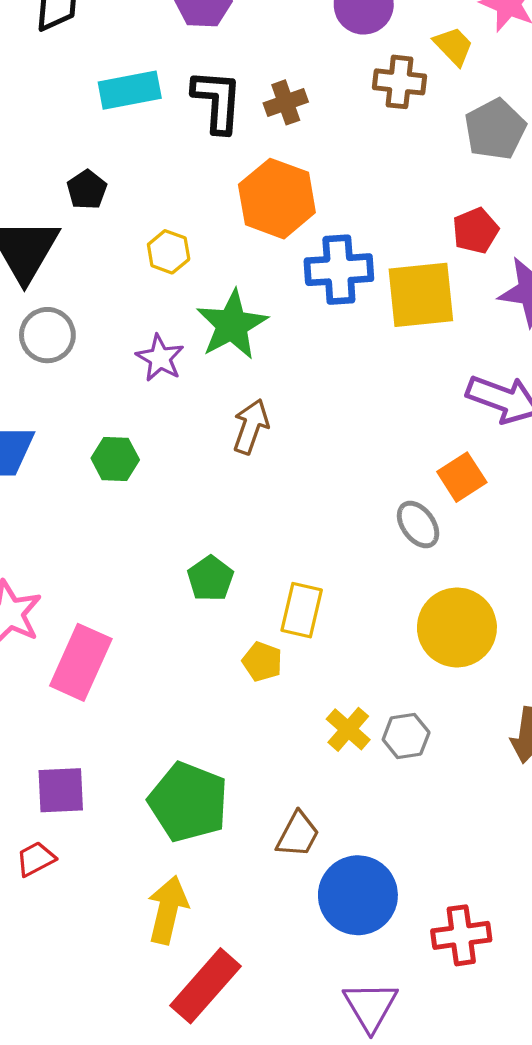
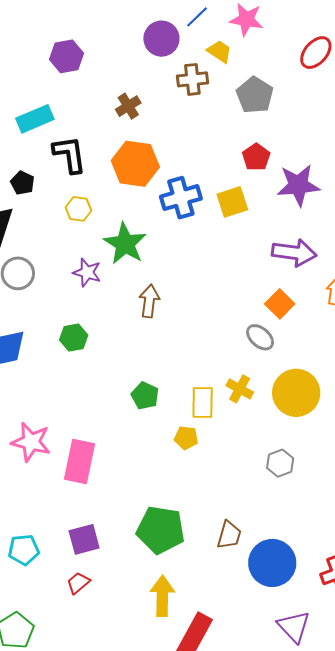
black L-shape: (217, 101) -> (70, 154), moved
yellow square: (421, 295) -> (232, 202), size x0.7
yellow cross: (348, 729) -> (240, 389), moved

